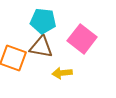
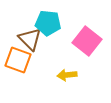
brown triangle: (41, 47) -> (30, 39), moved, turned 35

